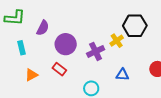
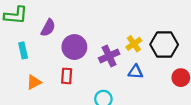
black hexagon: (135, 26) -> (164, 45), moved
red rectangle: (59, 69) -> (67, 76), turned 56
blue triangle: (122, 75) -> (136, 72), moved

